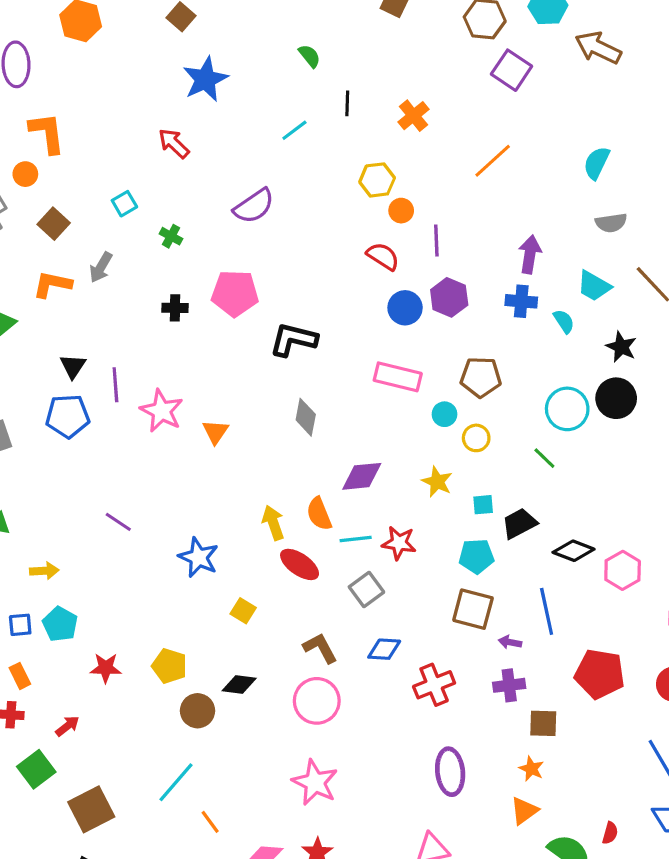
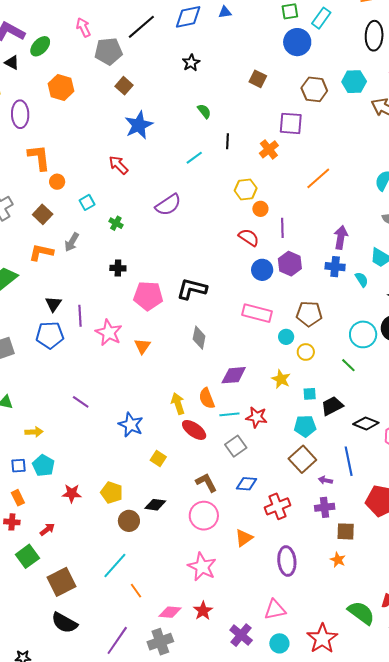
purple square: (512, 70) -> (291, 123), moved, turned -30
orange circle: (25, 174) -> (57, 182), moved
pink pentagon: (235, 293) -> (148, 296), moved
brown square: (473, 609) -> (302, 459), turned 32
orange triangle: (524, 811) -> (244, 538), moved

